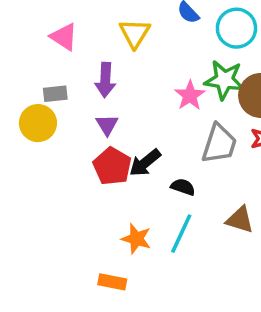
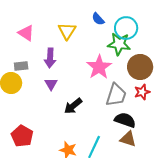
green star: (224, 80) -> (119, 44), moved
pink star: (190, 95) -> (99, 67), size x1.4
red pentagon: (112, 166) -> (22, 136), moved
black semicircle: (183, 187) -> (125, 120), moved, size x1.5

